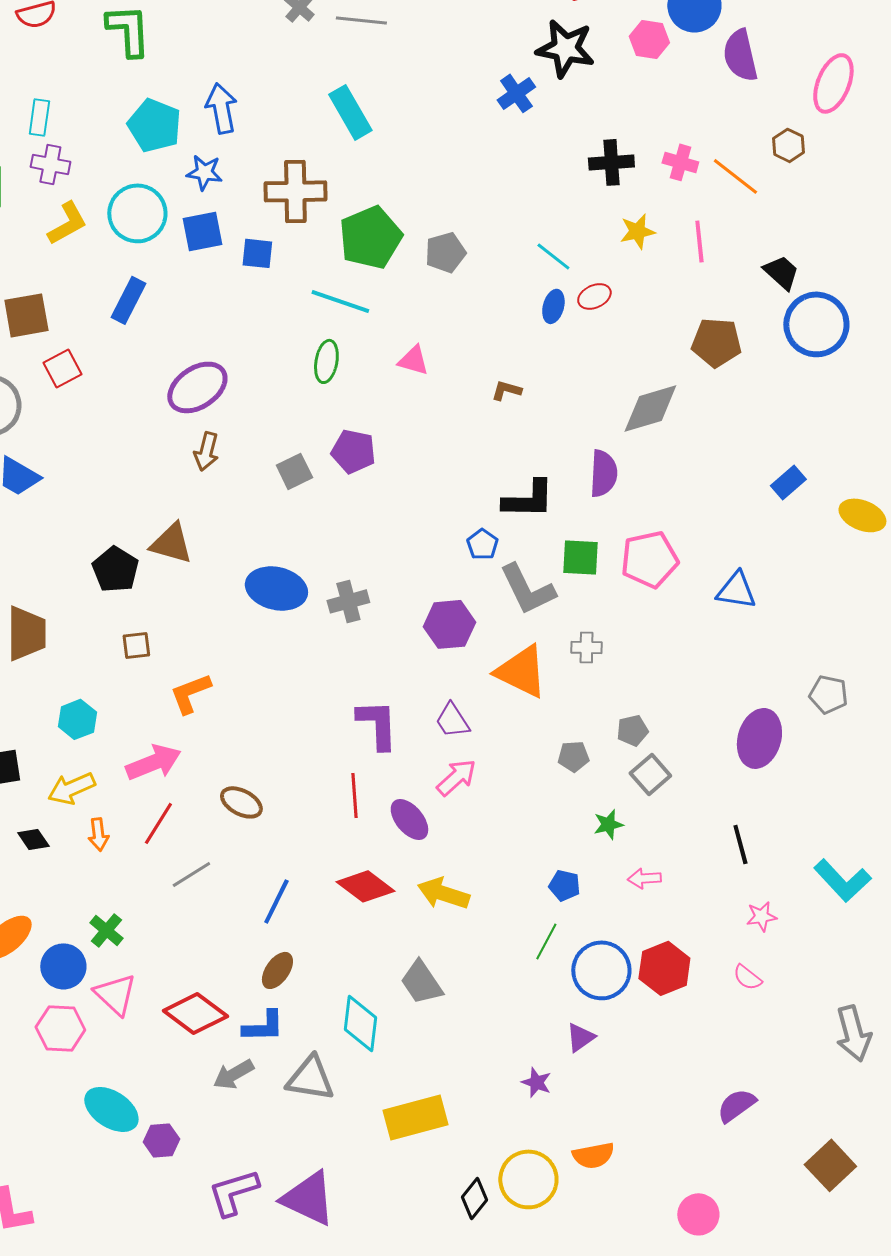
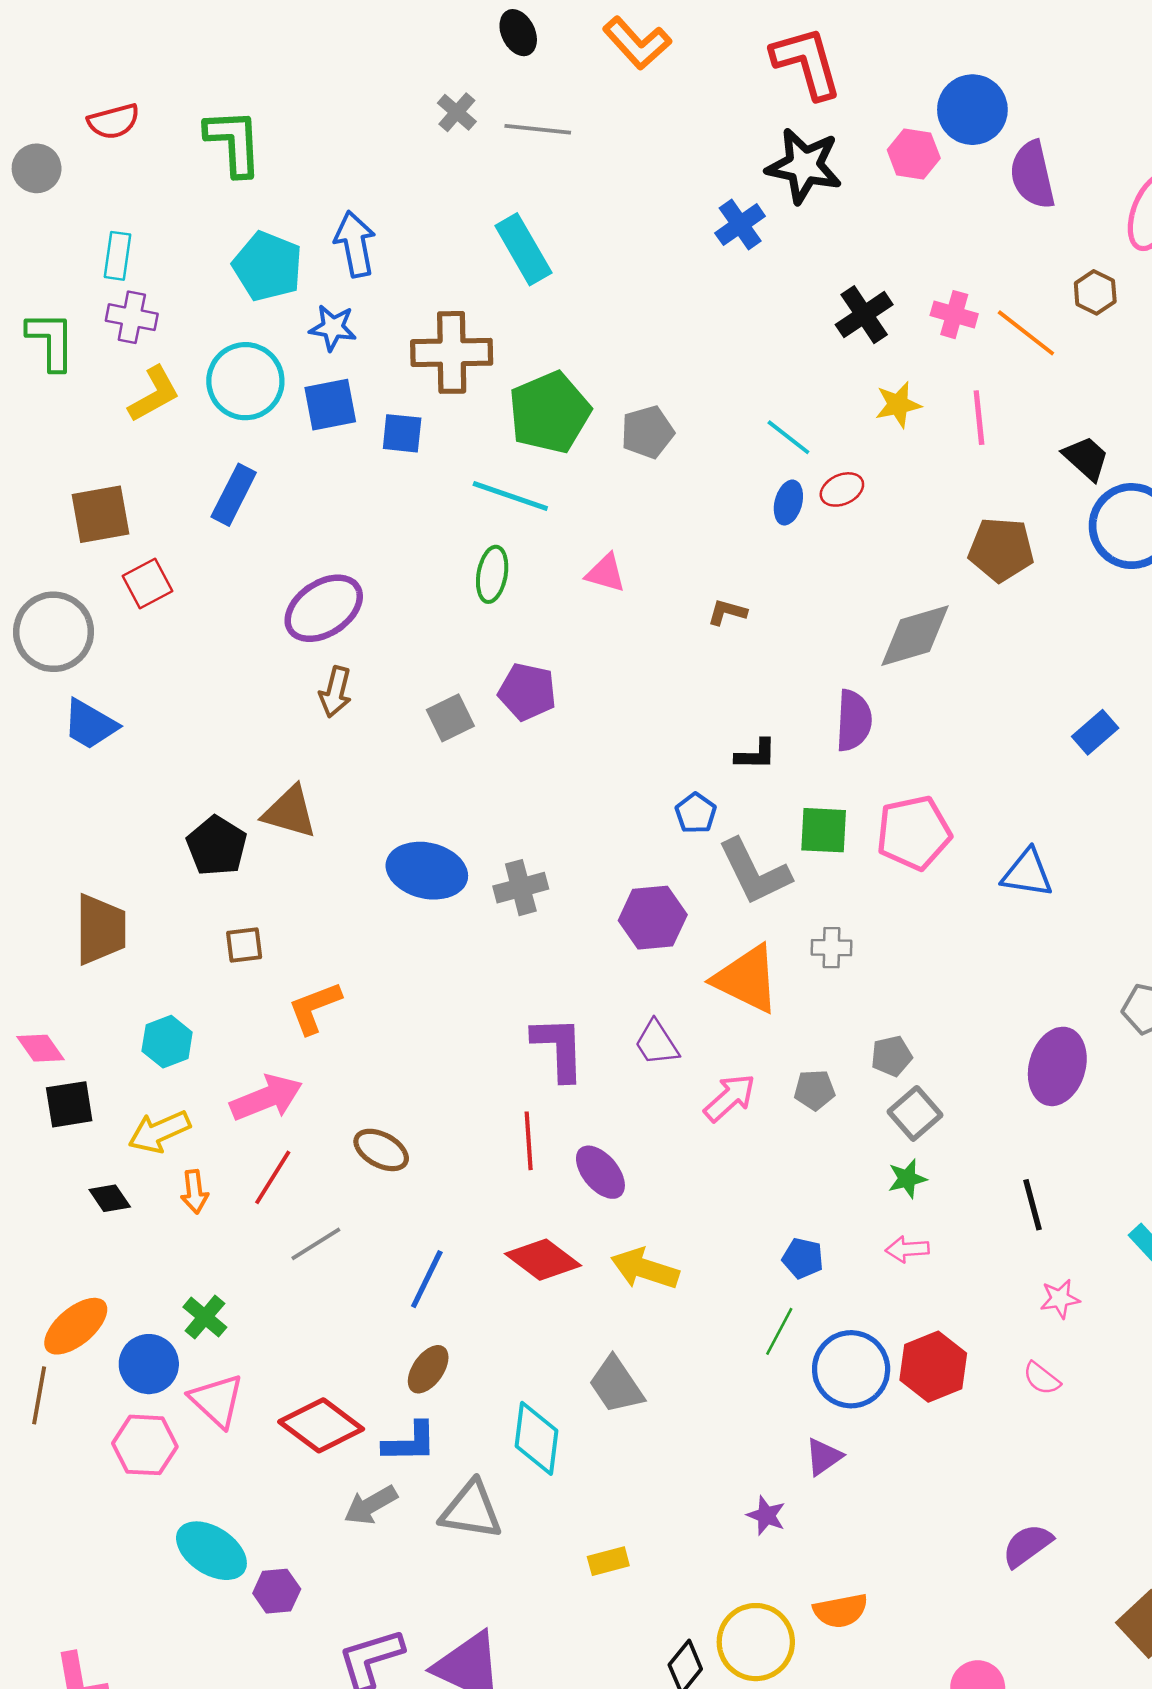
black cross: (611, 162) -> (864, 315), turned -30
black L-shape: (528, 499) -> (756, 754), size x0.6
pink arrow: (456, 777) -> (730, 1098), moved
green star: (608, 824) -> (907, 1179), moved
yellow rectangle: (415, 1117) -> (608, 1561), size x0.5

